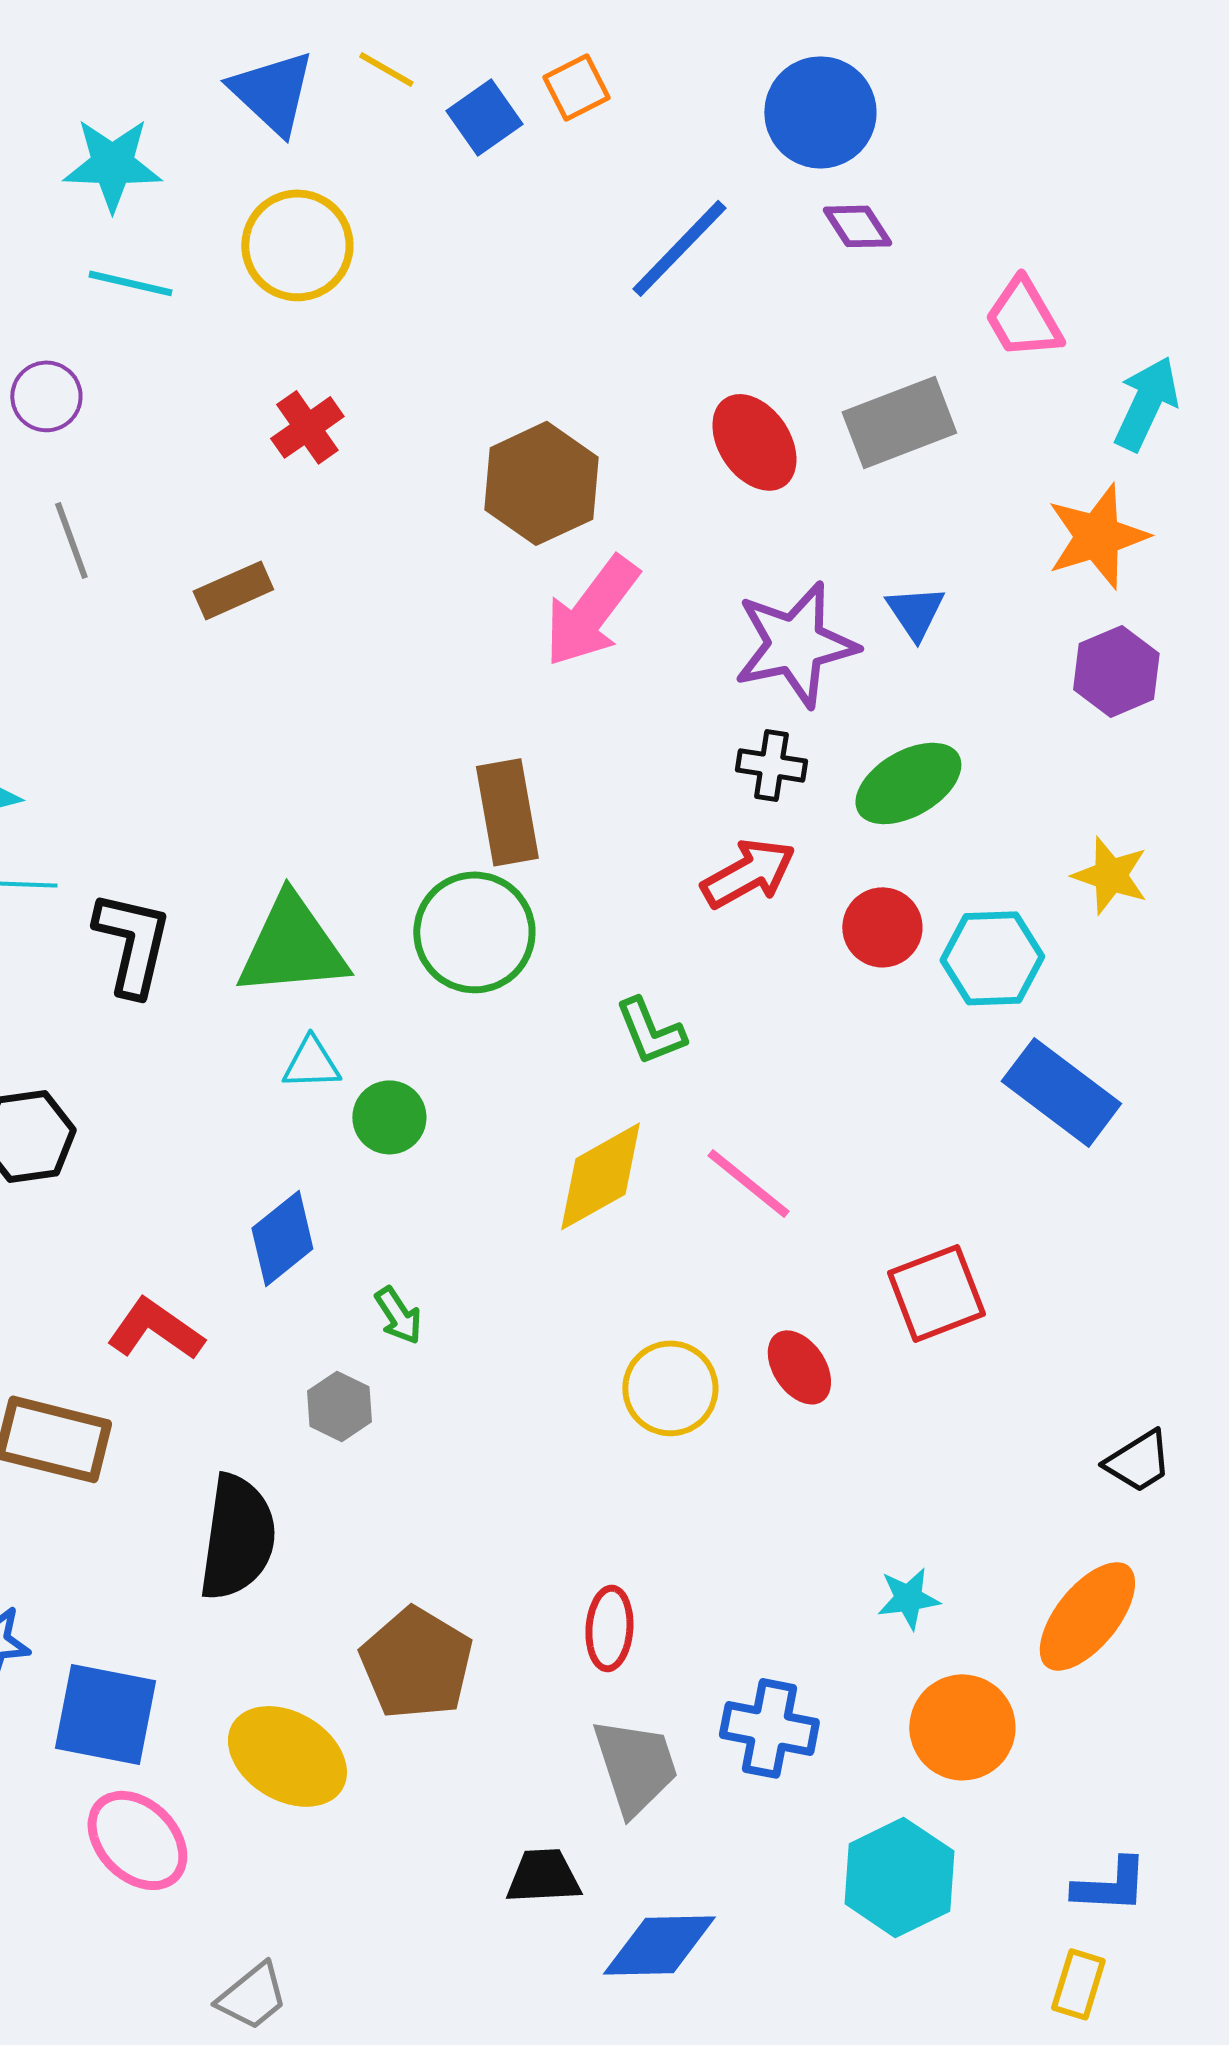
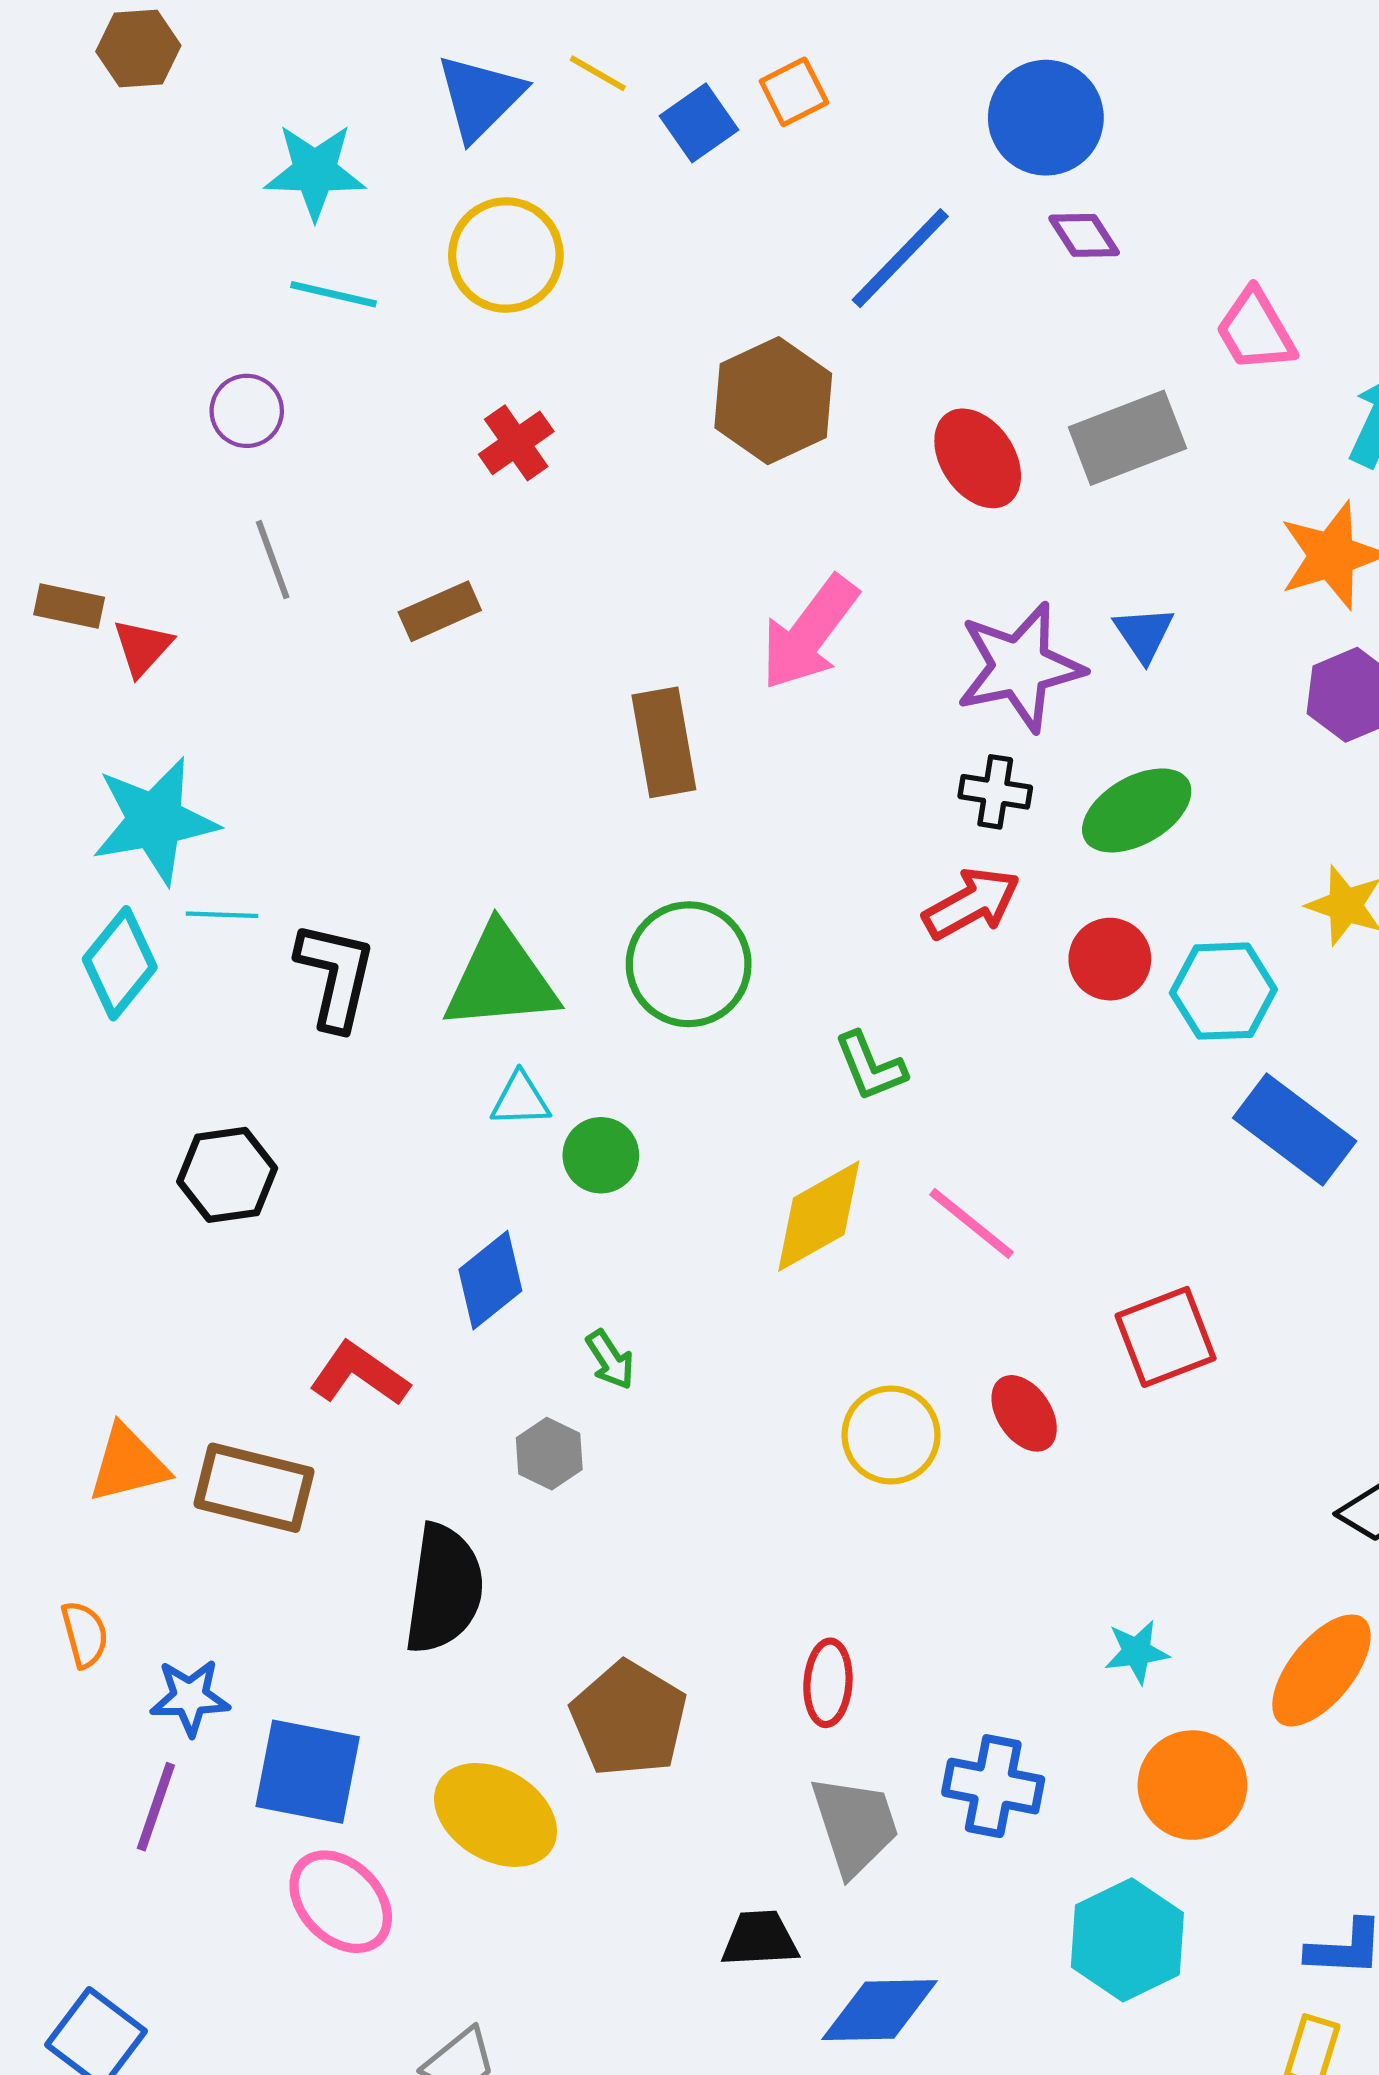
blue triangle: (272, 92) -> (480, 97), turned 32
brown hexagon: (541, 483) -> (773, 401), moved
brown rectangle: (507, 812) -> (664, 742), moved

